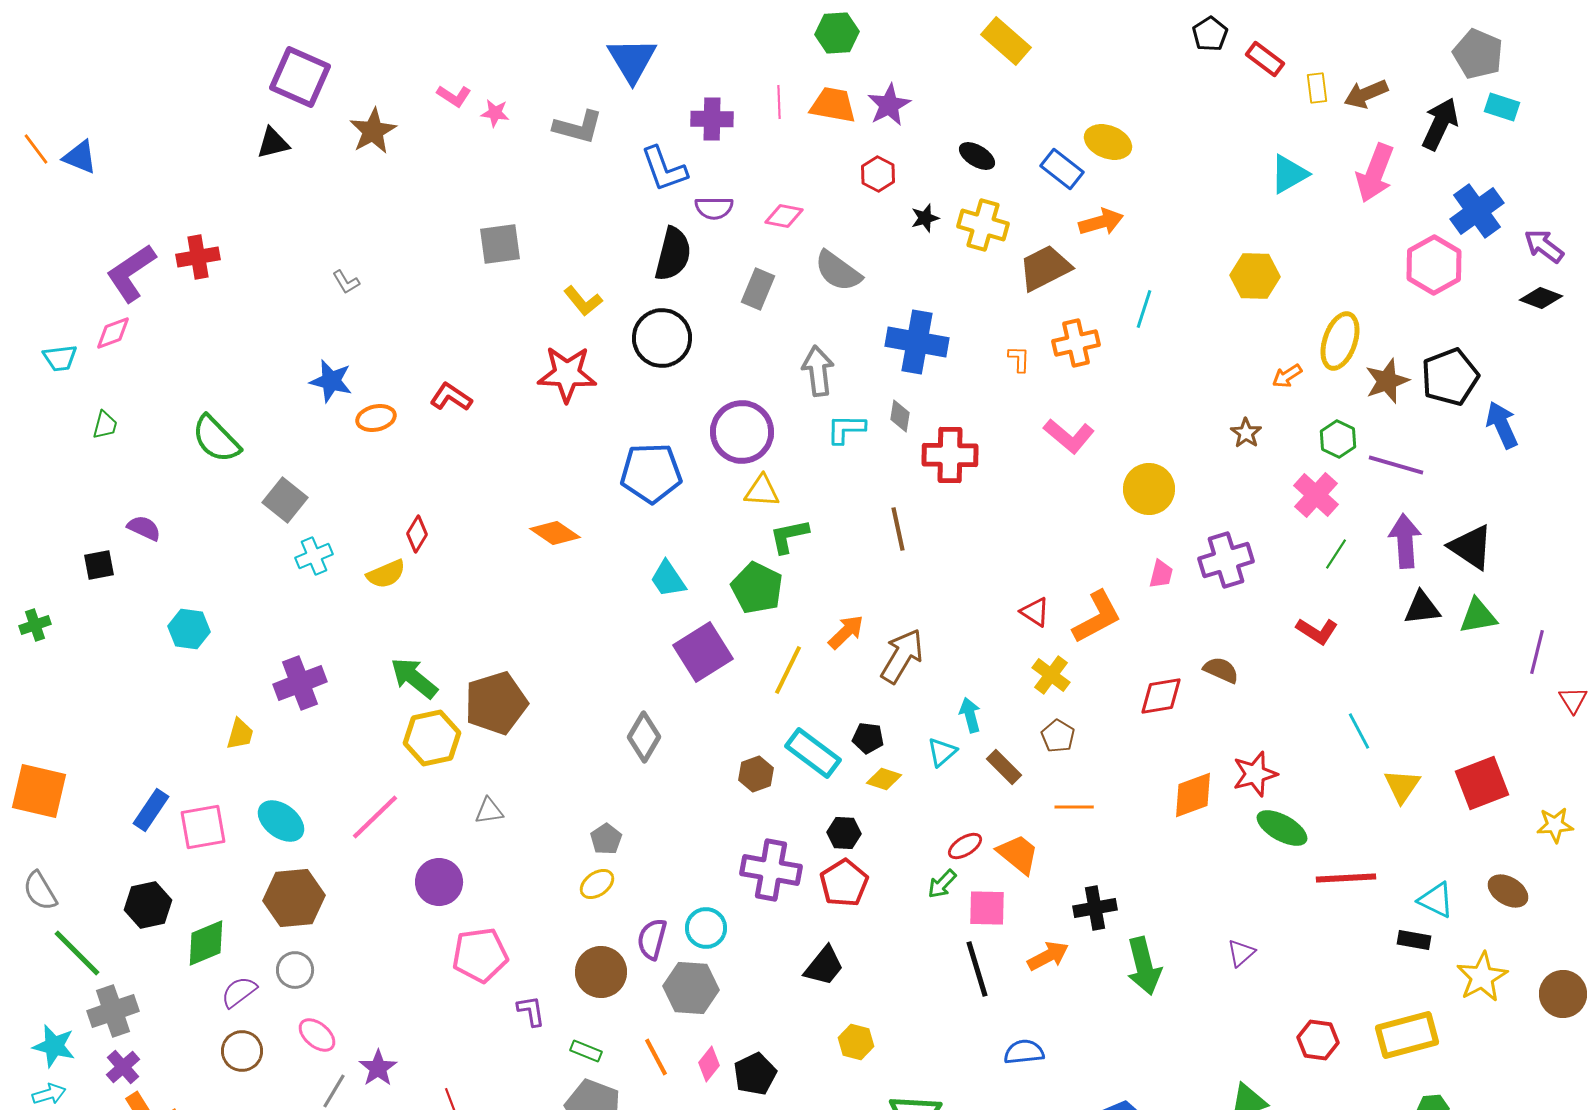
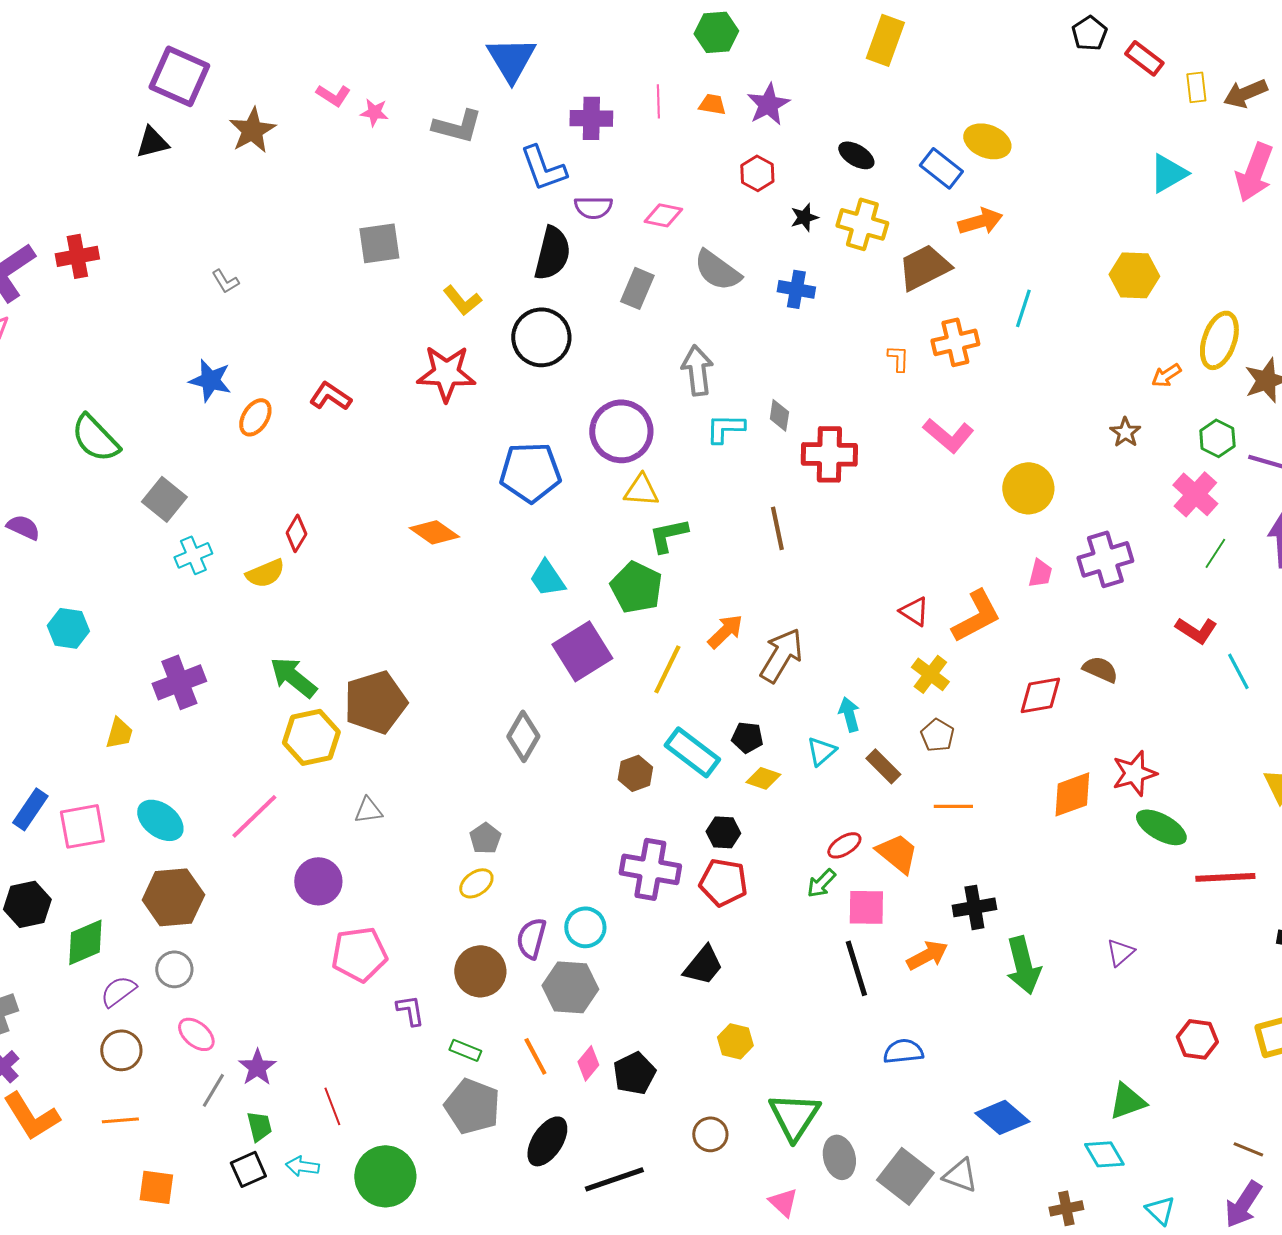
yellow rectangle: (1006, 41) -> (885, 40), turned 69
orange trapezoid: (833, 105) -> (712, 104), size x0.6
blue cross: (917, 342) -> (796, 289), moved, size x0.6
orange ellipse: (376, 418) -> (255, 417), turned -45
cyan line: (1359, 731) -> (1238, 671), moved
red pentagon: (844, 883) -> (723, 882), turned -30

